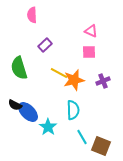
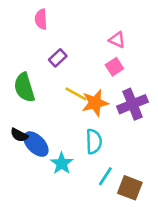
pink square: (89, 52) -> (114, 67), turned -32
purple cross: (103, 81) -> (132, 104), size x1.6
cyan line: (82, 137) -> (105, 176), turned 63

